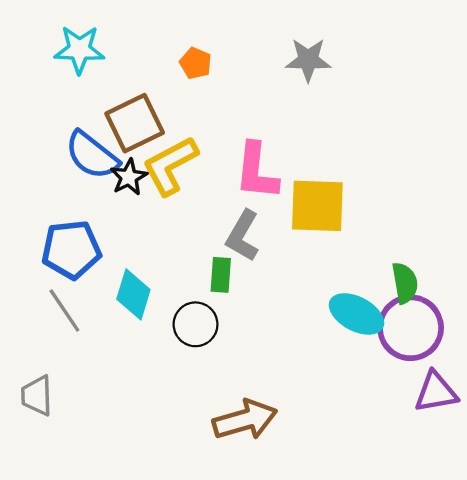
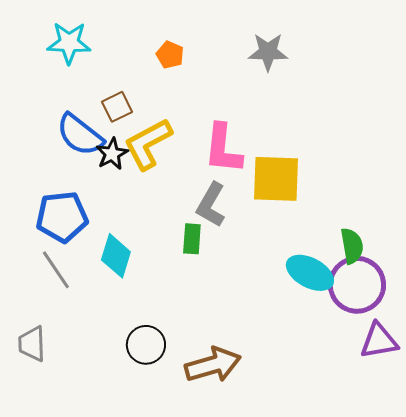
brown square: (135, 123) -> (117, 107), size x0.6
black circle: (196, 324) -> (146, 345), moved

